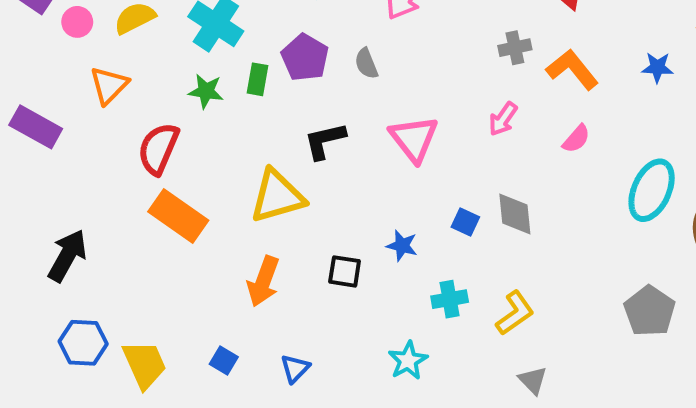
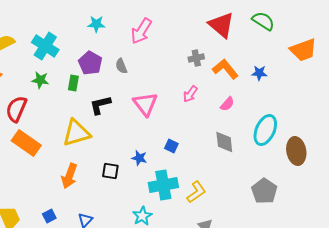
blue star: (657, 67) -> (259, 73), moved
green rectangle: (257, 79) -> (73, 83), moved
gray diamond: (515, 214) -> (224, 142), moved
cyan cross: (450, 299) -> (163, 185), size x1.6
blue square: (224, 361) -> (49, 216), turned 32

